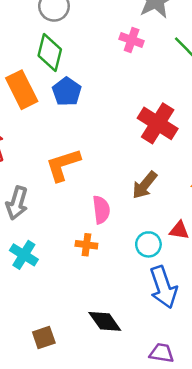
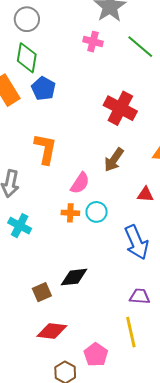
orange L-shape: (63, 165) -> (45, 149), turned 124
pink semicircle: (101, 210) -> (80, 183), turned 45
cyan circle: (148, 244) -> (97, 212), moved
black diamond: (105, 321) -> (74, 277), moved, turned -56

